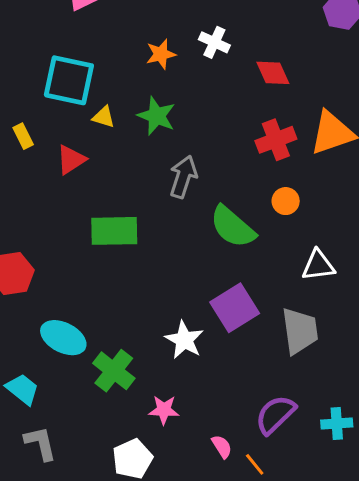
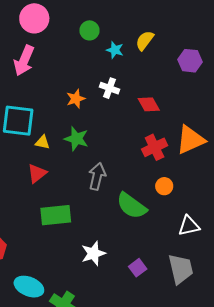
red triangle: (71, 160) -> (37, 173), moved
purple square: (235, 308) -> (138, 268), moved, size x0.6
white star: (184, 340) -> (93, 253), moved, turned 30

